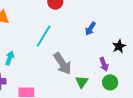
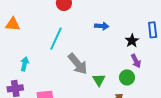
blue arrow: (90, 29) -> (102, 26), turned -112
purple arrow: (104, 64) -> (136, 61), moved

